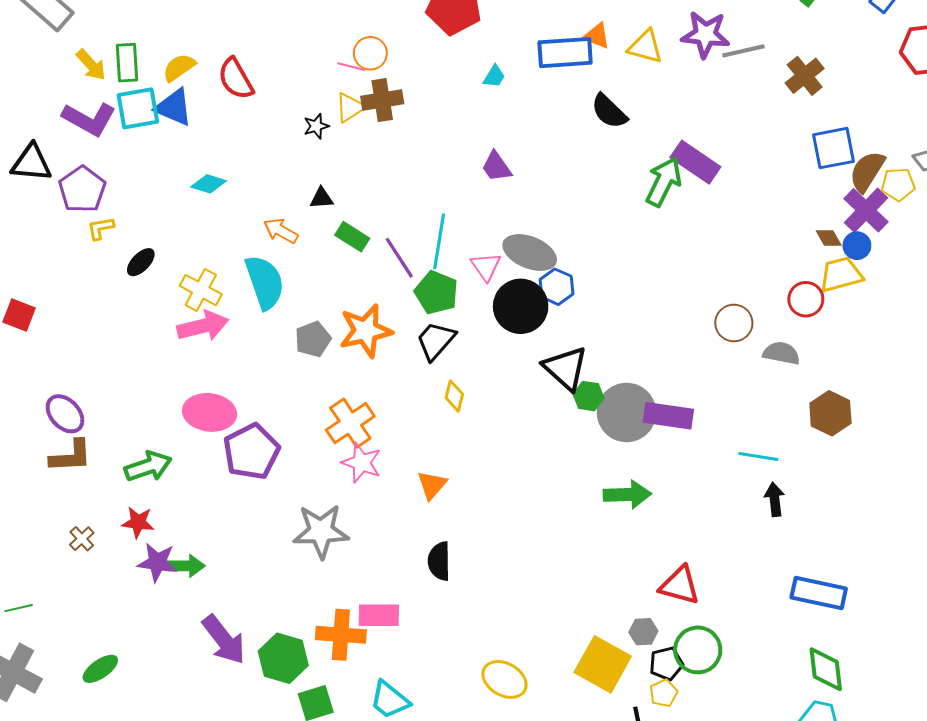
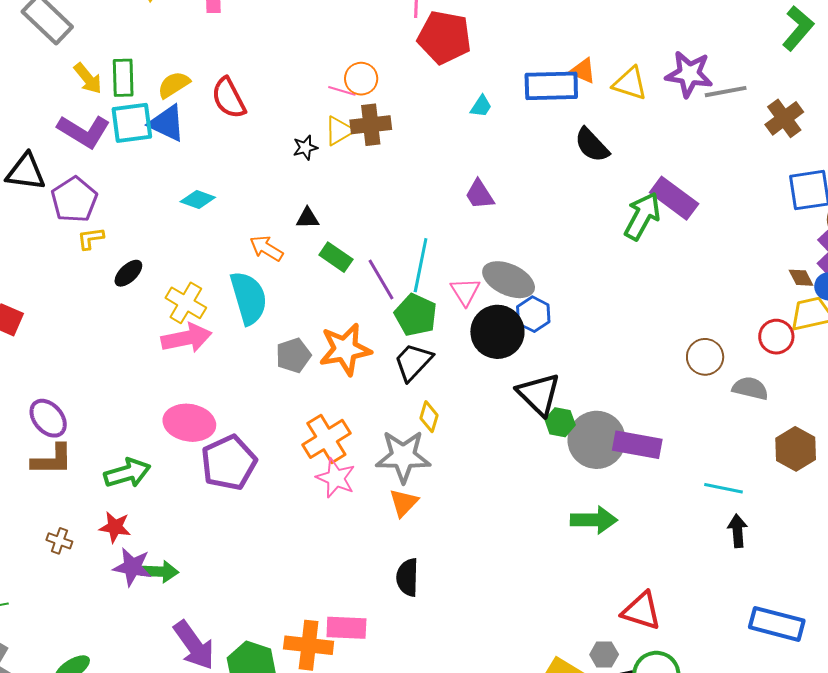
gray star: (321, 531) -> (403, 456), moved
brown cross: (82, 539) -> (59, 541), turned -30

